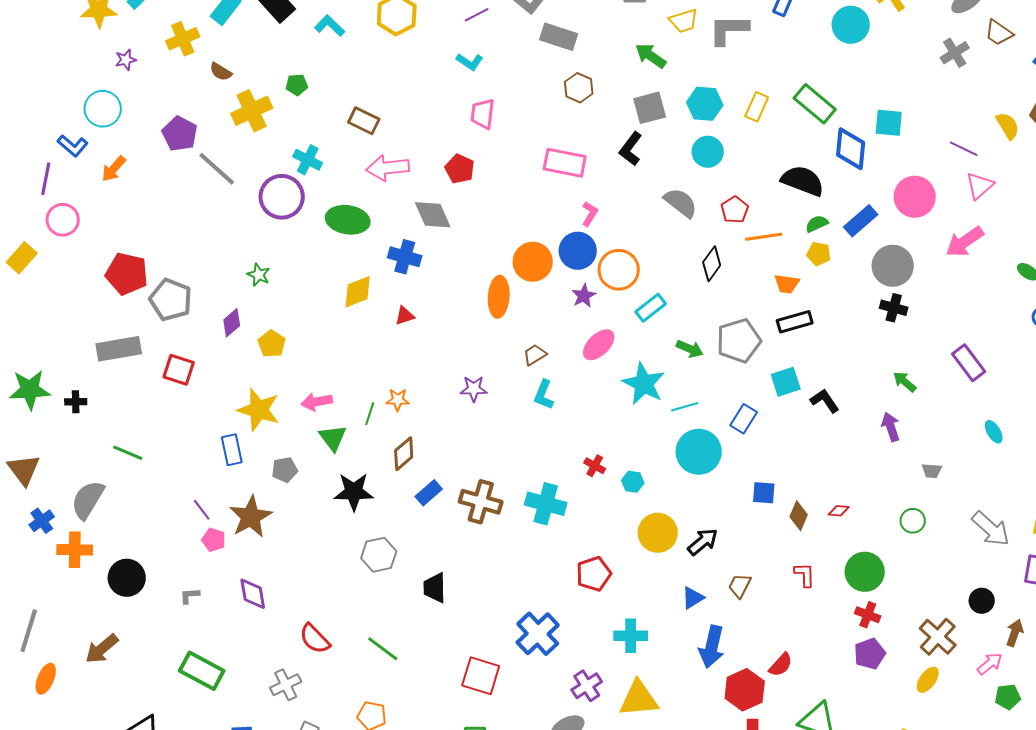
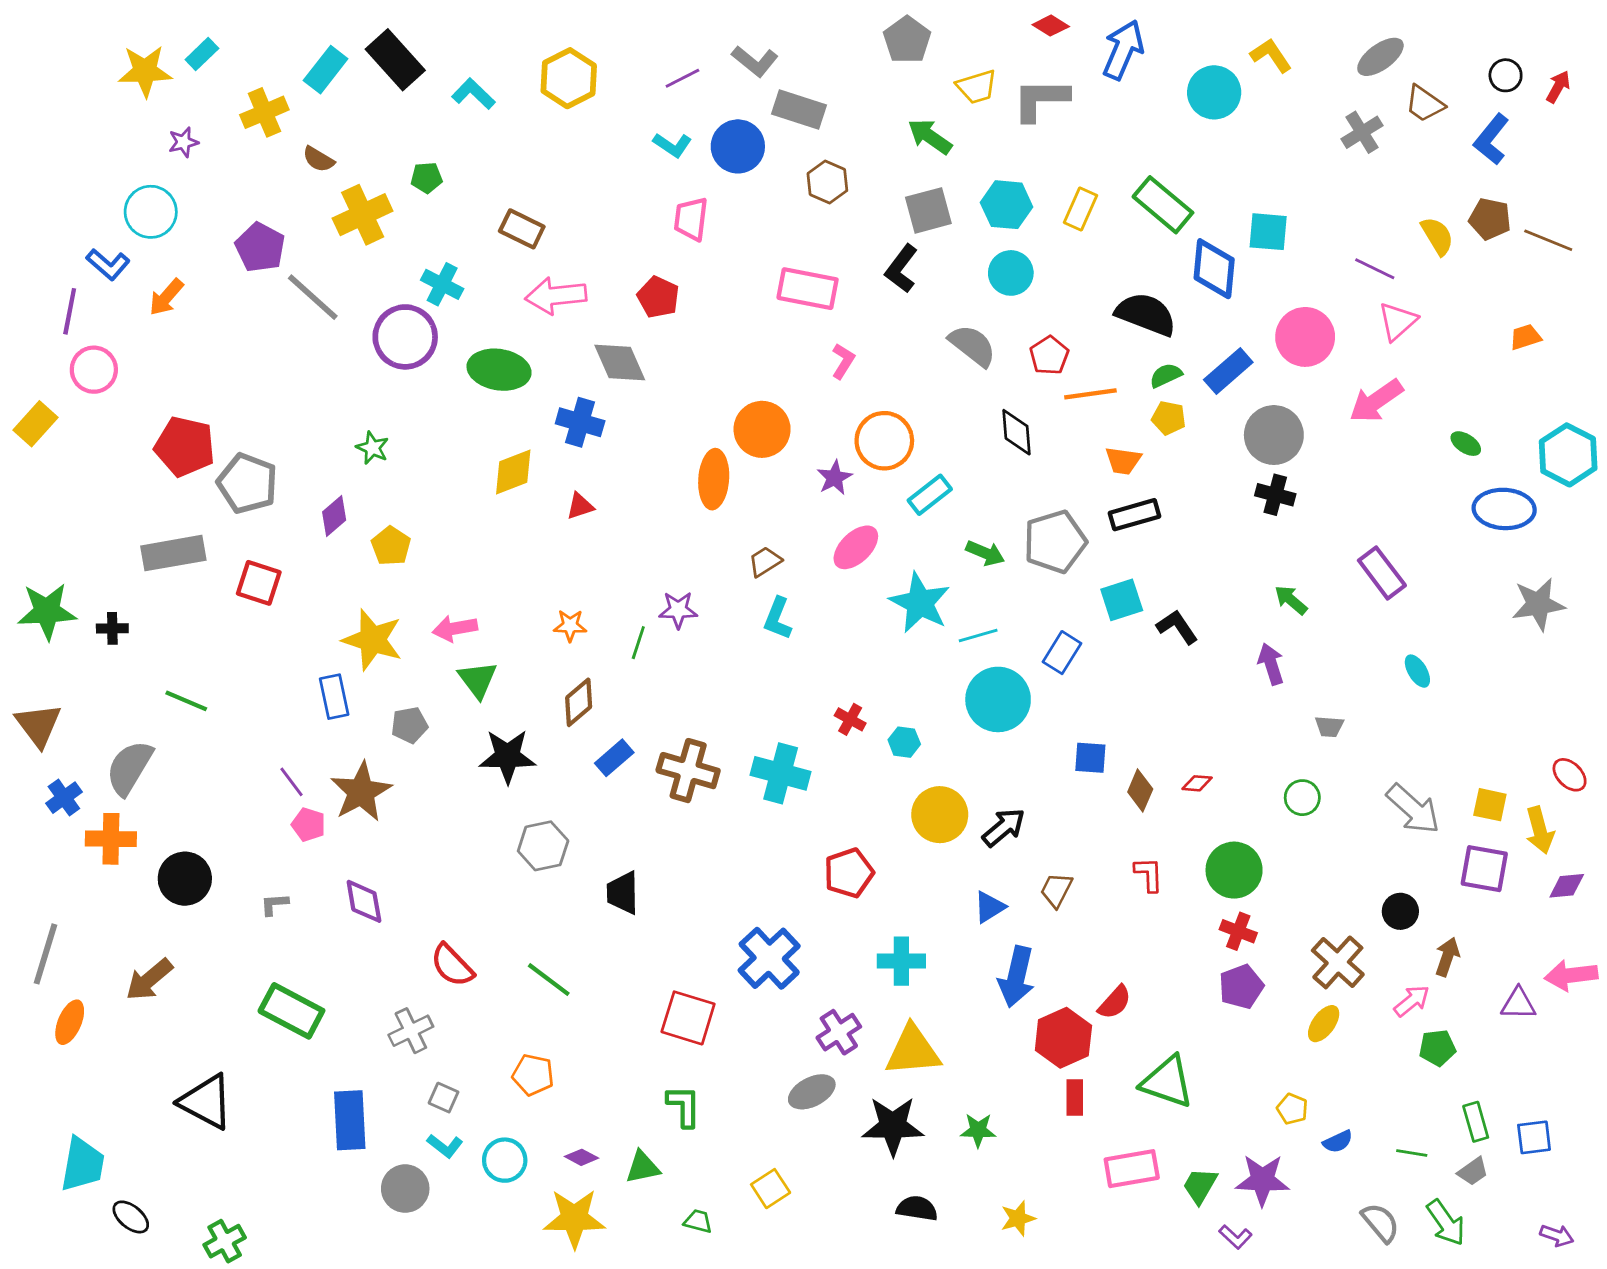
blue circle: (578, 251) -> (738, 146), moved
black diamond: (712, 264) -> (1017, 432), turned -40
green line: (370, 414) -> (638, 643), moved

